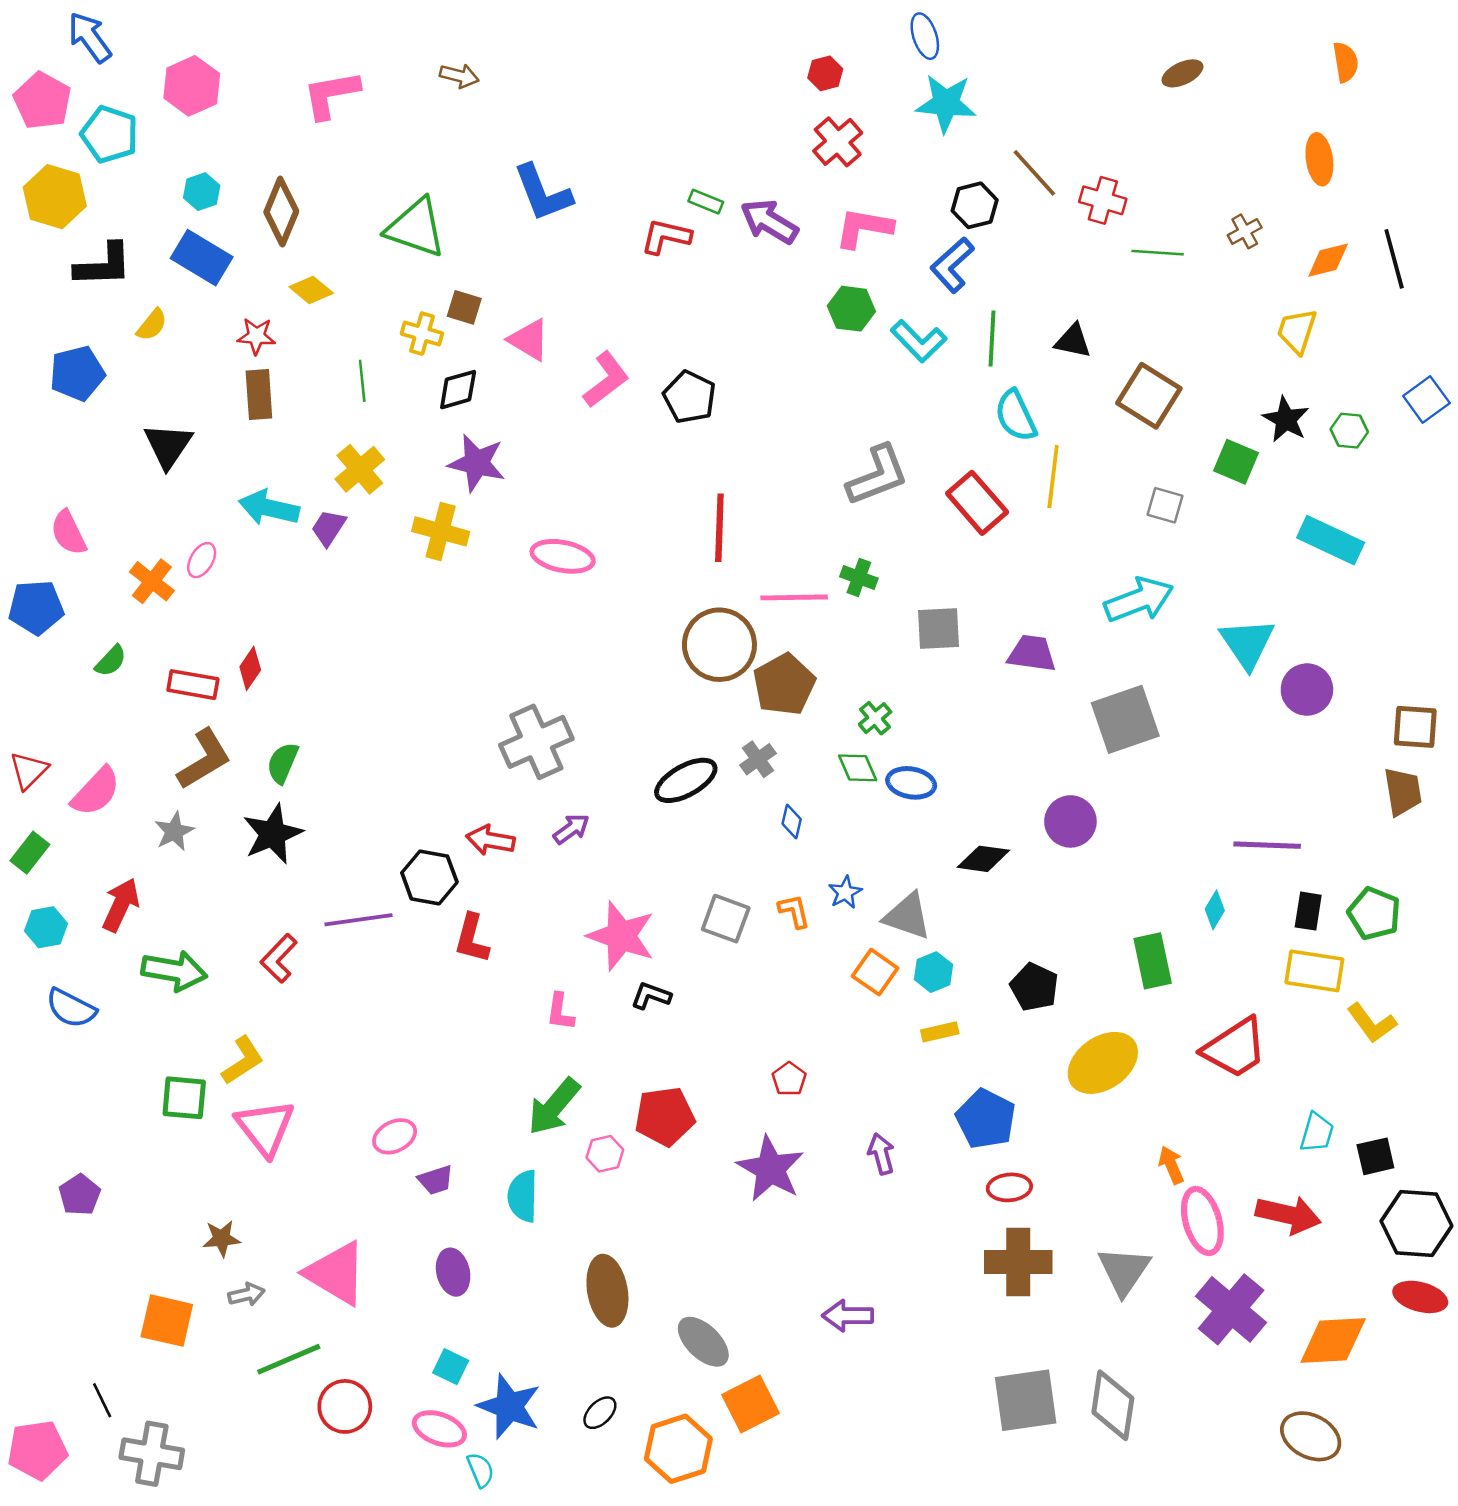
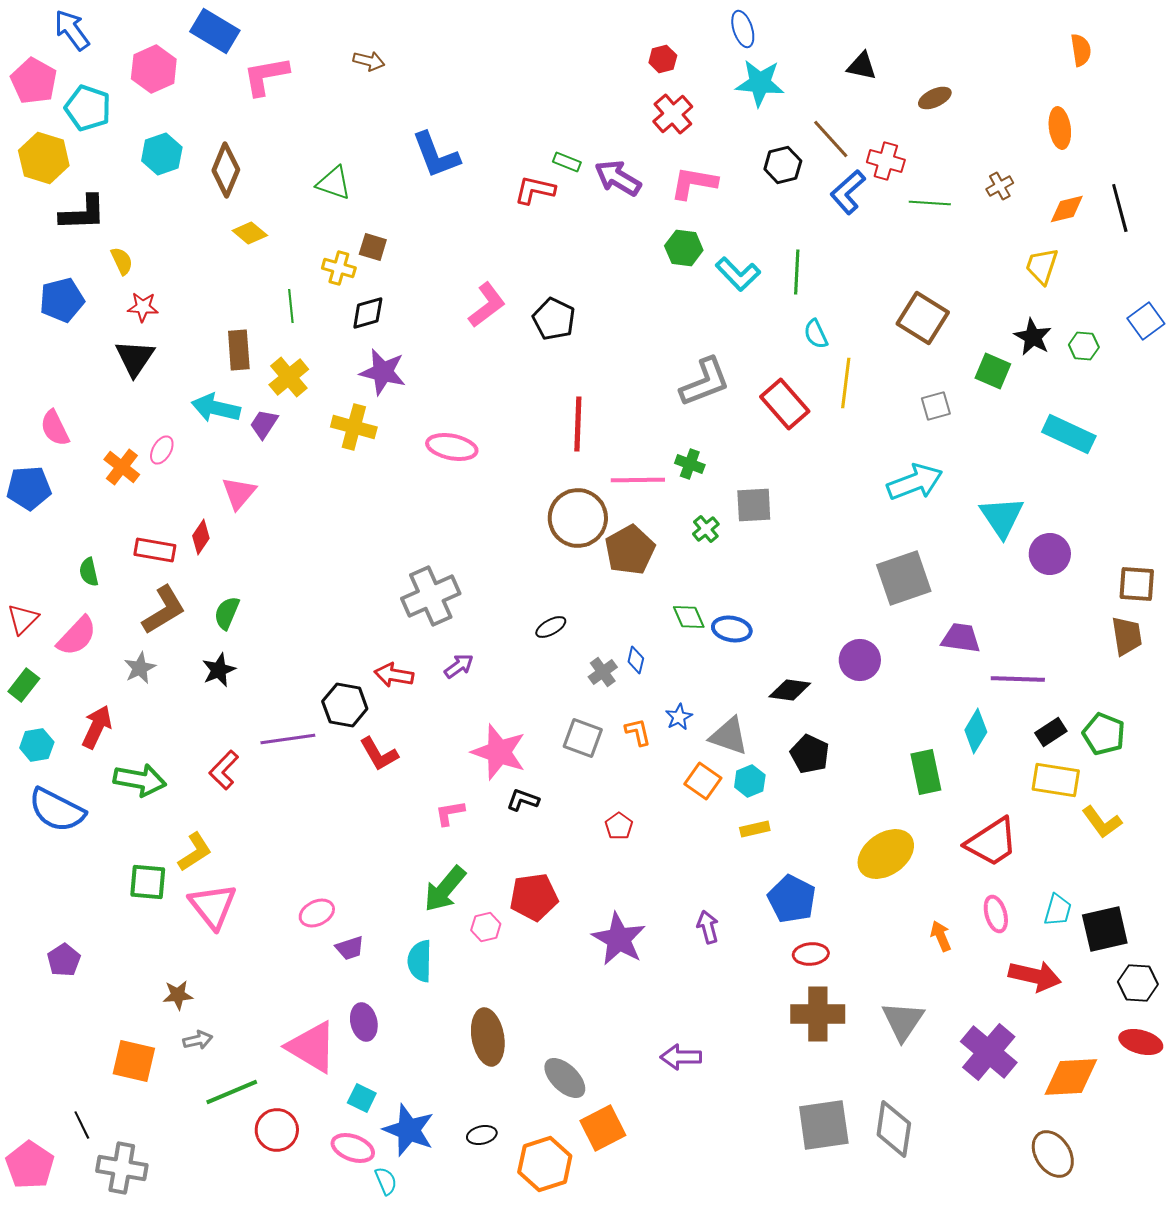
brown ellipse: (1182, 73) -> (935, 98), moved
cyan hexagon: (202, 192) -> (162, 154), size x1.4
green triangle: (416, 228) -> (334, 183), size x0.7
blue rectangle: (202, 258) -> (215, 31), moved
blue L-shape: (952, 265) -> (848, 192), moved
yellow semicircle: (152, 325) -> (122, 261), turned -64
red star: (256, 336) -> (143, 307), moved
pink triangle: (529, 340) -> (239, 493), moved, turned 39
black triangle: (1073, 341) -> (862, 66), moved
brown rectangle: (259, 395) -> (239, 350), moved
cyan semicircle: (1016, 416) -> (816, 334), size x0.7
gray square: (1165, 505) -> (936, 406), turned -32
purple trapezoid: (1032, 653) -> (961, 638), moved
green semicircle: (111, 661) -> (89, 572), moved, turned 124
green cross: (875, 718) -> (706, 529), moved
gray cross: (758, 759) -> (603, 672), moved
black ellipse: (686, 780) -> (551, 627), size x0.6
black star: (273, 834) -> (219, 670), size x0.7
cyan diamond: (1215, 910) -> (976, 731), size x1.4
black rectangle: (1308, 911) -> (1051, 732), turned 48
red L-shape: (472, 938) -> (379, 754), turned -45
black pentagon: (1034, 987) -> (810, 754), moved
blue semicircle: (71, 1008) -> (57, 810), size x1.4
pink L-shape: (560, 1012) -> (450, 813), turned 72
red pentagon: (789, 1079) -> (619, 826), moved
black square: (1375, 1156) -> (1105, 929), size x1.5
pink ellipse: (1202, 1221) -> (996, 914), moved, size x0.7
black hexagon: (1416, 1223) -> (1138, 983), size x0.7
pink triangle: (336, 1273) -> (312, 1047), moved
black ellipse: (600, 1413) -> (482, 1135), turned 32
brown ellipse: (1311, 1436) -> (1053, 1154), turned 30
pink pentagon: (37, 1450) -> (30, 1165), turned -30

